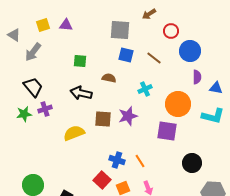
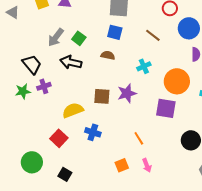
gray arrow: (33, 52) -> (56, 37), moved
blue square: (126, 55) -> (115, 32), moved
green square: (80, 61) -> (79, 38), turned 32
black arrow: (81, 93) -> (71, 62), moved
blue cross: (117, 160) -> (93, 132), moved
red square: (102, 180) -> (59, 138), moved

